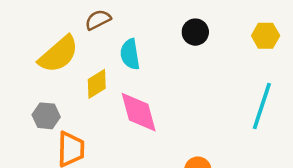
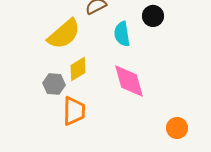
black circle: (195, 32) -> (153, 16), moved
yellow diamond: (97, 84) -> (78, 69), moved

